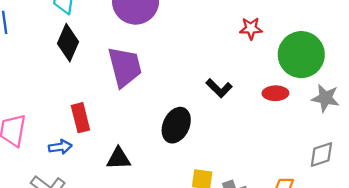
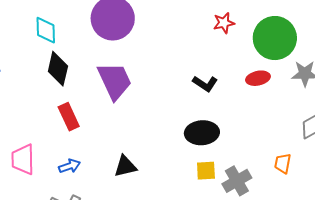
red rectangle: (80, 118) -> (69, 117), moved
black ellipse: (176, 125) -> (202, 133), moved, turned 72

